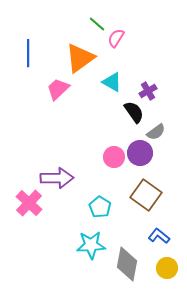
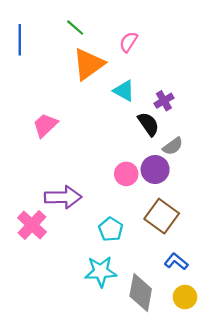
green line: (97, 24) -> (75, 28), moved
blue line: (28, 53) -> (20, 40), moved
pink trapezoid: (58, 89) -> (45, 125), moved

